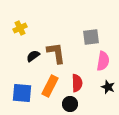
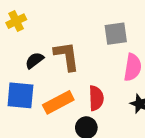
orange rectangle: (50, 86) -> (58, 102), turned 35
blue square: (22, 93) -> (20, 95), moved

